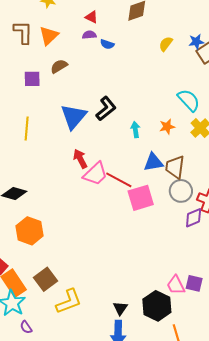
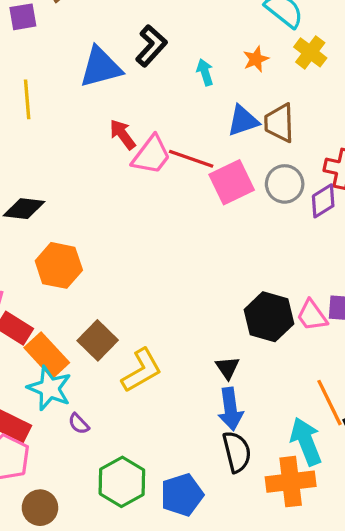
blue triangle: (74, 117) -> (101, 67), turned 44
gray circle: (181, 191) -> (285, 184), moved
black hexagon: (157, 306) -> (269, 317), moved

